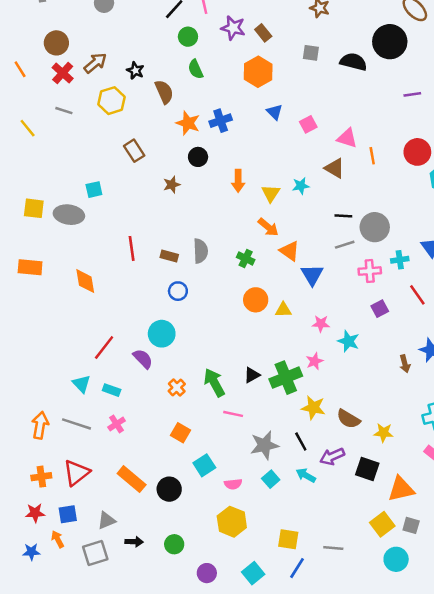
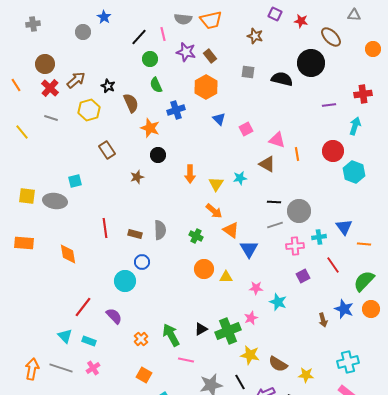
blue cross: (221, 121) -> (176, 110), moved
cyan circle: (162, 334) -> (125, 281), moved

